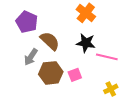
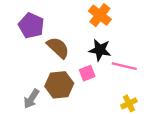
gray arrow: (31, 57) -> (31, 99), moved
pink square: (75, 75) -> (87, 73), moved

